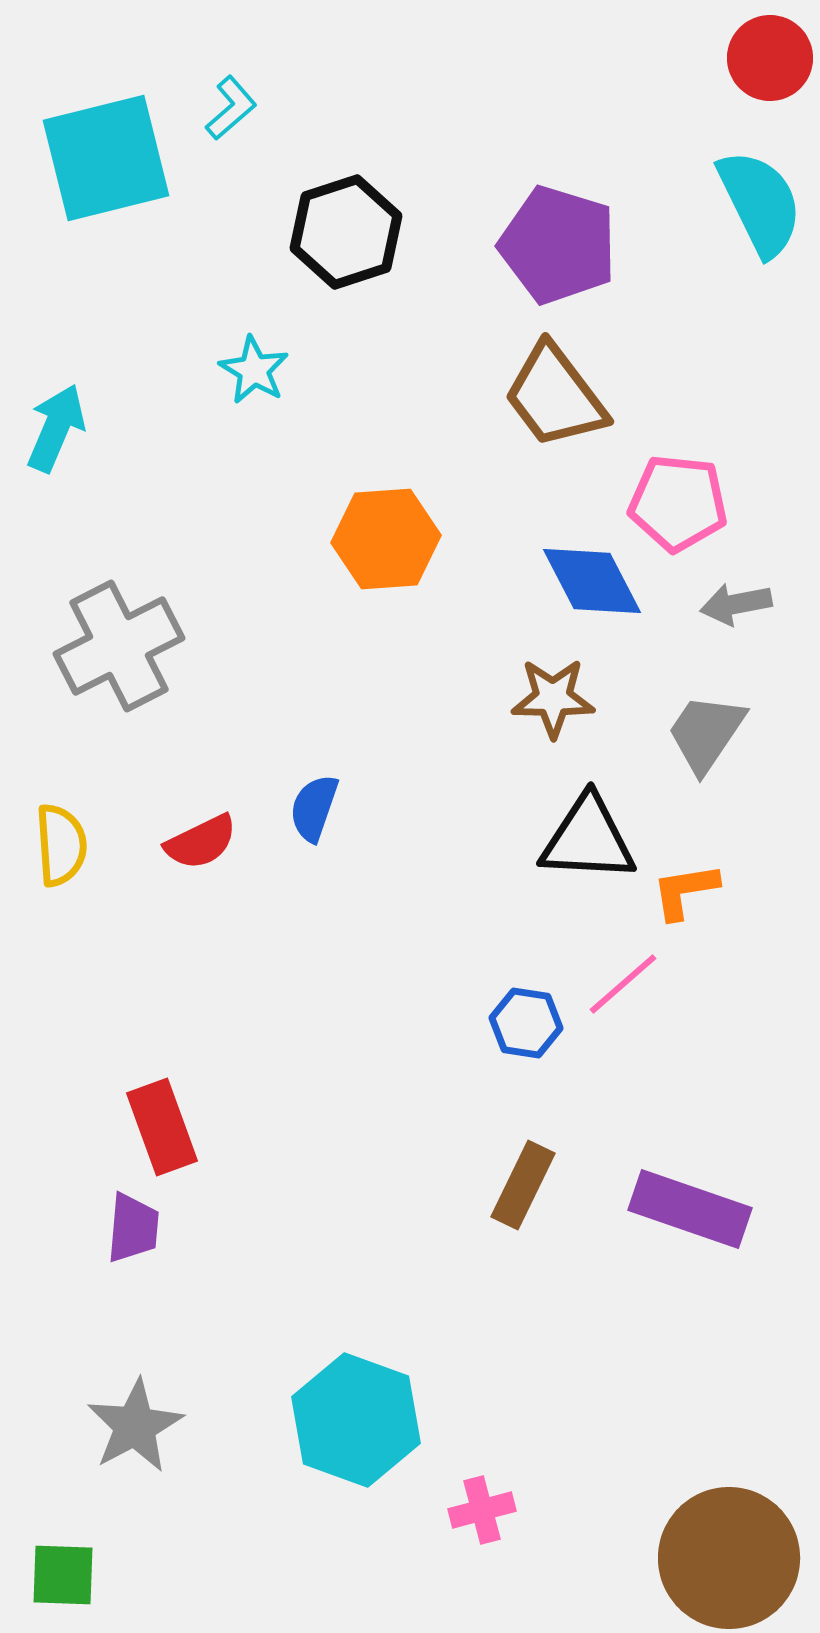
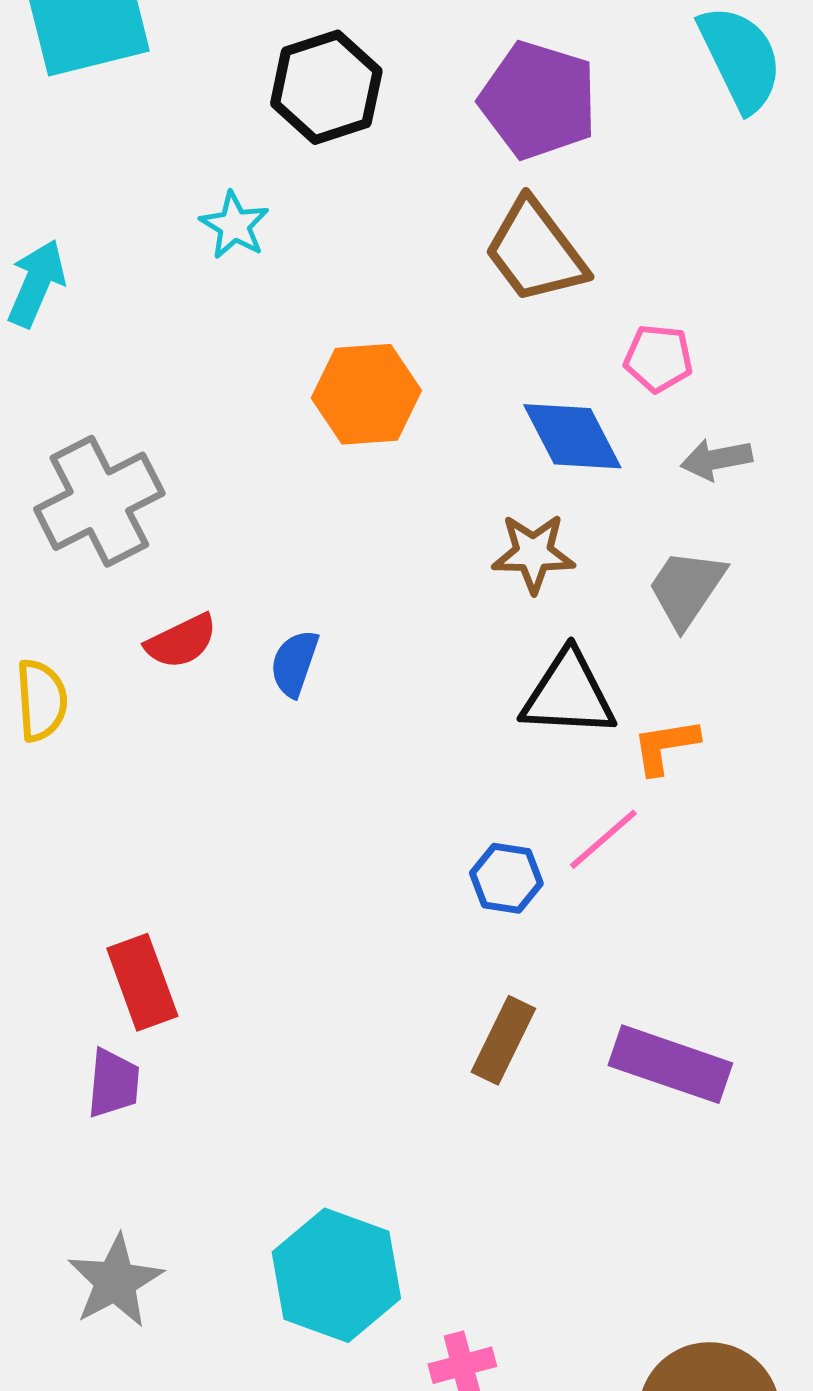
pink pentagon: (678, 503) -> (658, 358), size x0.7
red semicircle: (201, 842) -> (181, 641), moved

